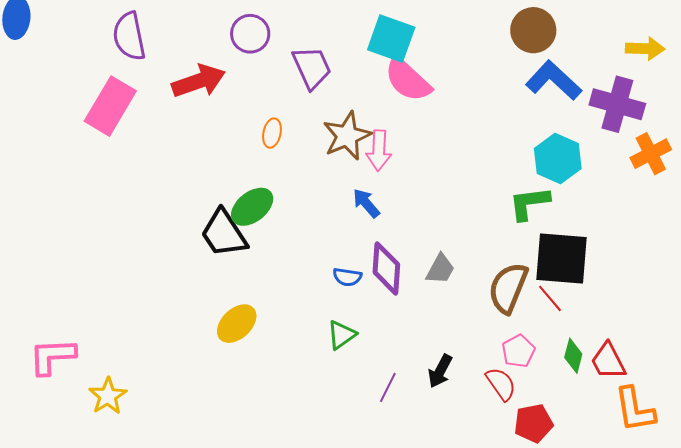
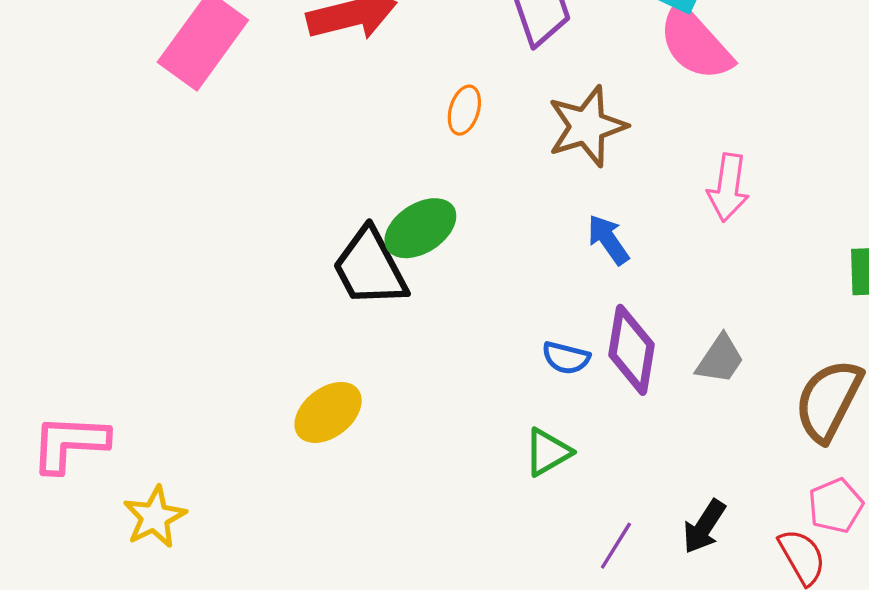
pink arrow: (379, 150) -> (728, 188), moved
yellow ellipse: (237, 324) -> (328, 412), moved

